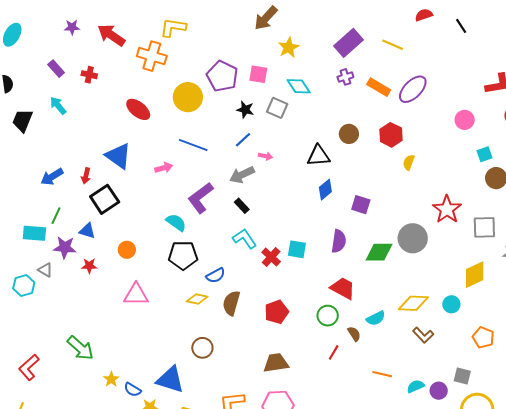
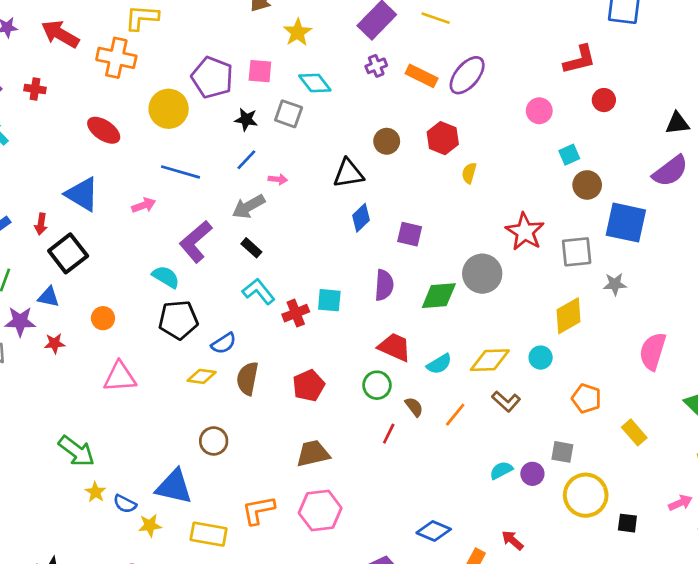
red cross: (271, 257) -> (296, 313), turned 30
cyan semicircle: (376, 318) -> (439, 364), moved
green arrow: (80, 348) -> (76, 451), moved
orange line: (382, 374) -> (455, 415), moved, turned -60

